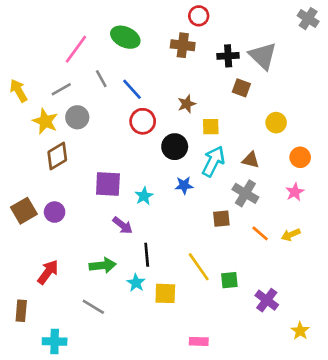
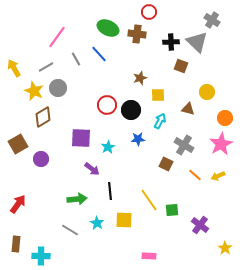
gray cross: (308, 19) -> (212, 20), moved
green ellipse: (125, 37) -> (108, 28), moved
blue line: (132, 89) -> (99, 54), moved
red circle: (143, 121) -> (107, 105), moved
brown triangle: (251, 160) -> (188, 109), moved
cyan arrow: (213, 161) -> (160, 121), size x0.7
pink star: (295, 192) -> (221, 144), size x1.6
brown square: (24, 211) -> (18, 144), moved
brown square: (221, 219) -> (166, 164), turned 32
red arrow: (48, 272) -> (18, 204), moved
cyan star: (136, 283) -> (97, 223), moved
brown rectangle: (21, 311) -> (16, 244), moved

